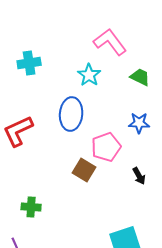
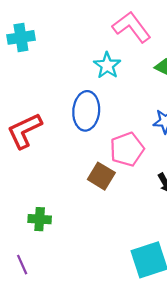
cyan cross: (29, 63) -> (21, 37), moved

